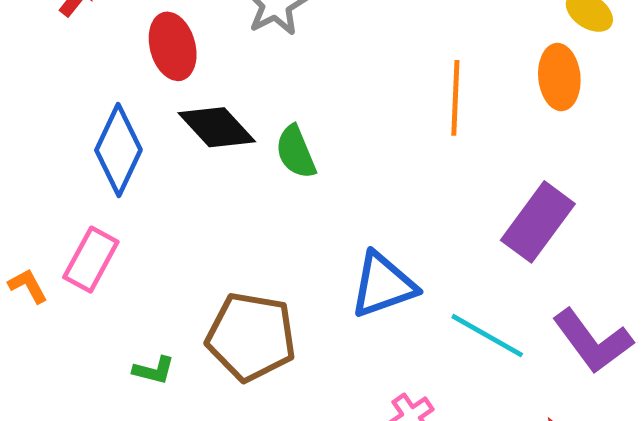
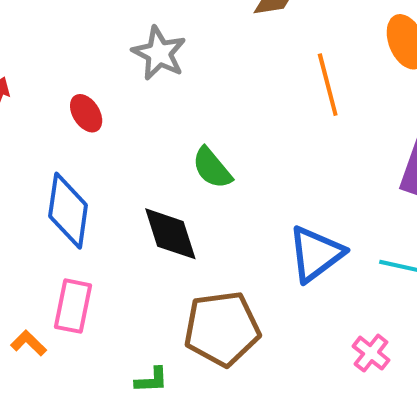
red ellipse: (173, 46) -> (86, 113), size x0.7
black diamond: (217, 127) -> (170, 234), moved, turned 42

